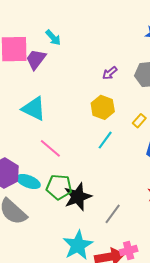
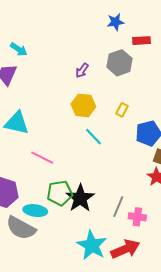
cyan line: (105, 140) -> (93, 137), turned -66
cyan ellipse: (28, 182) -> (35, 211), moved
pink cross: (129, 251) -> (137, 217), moved, turned 36

